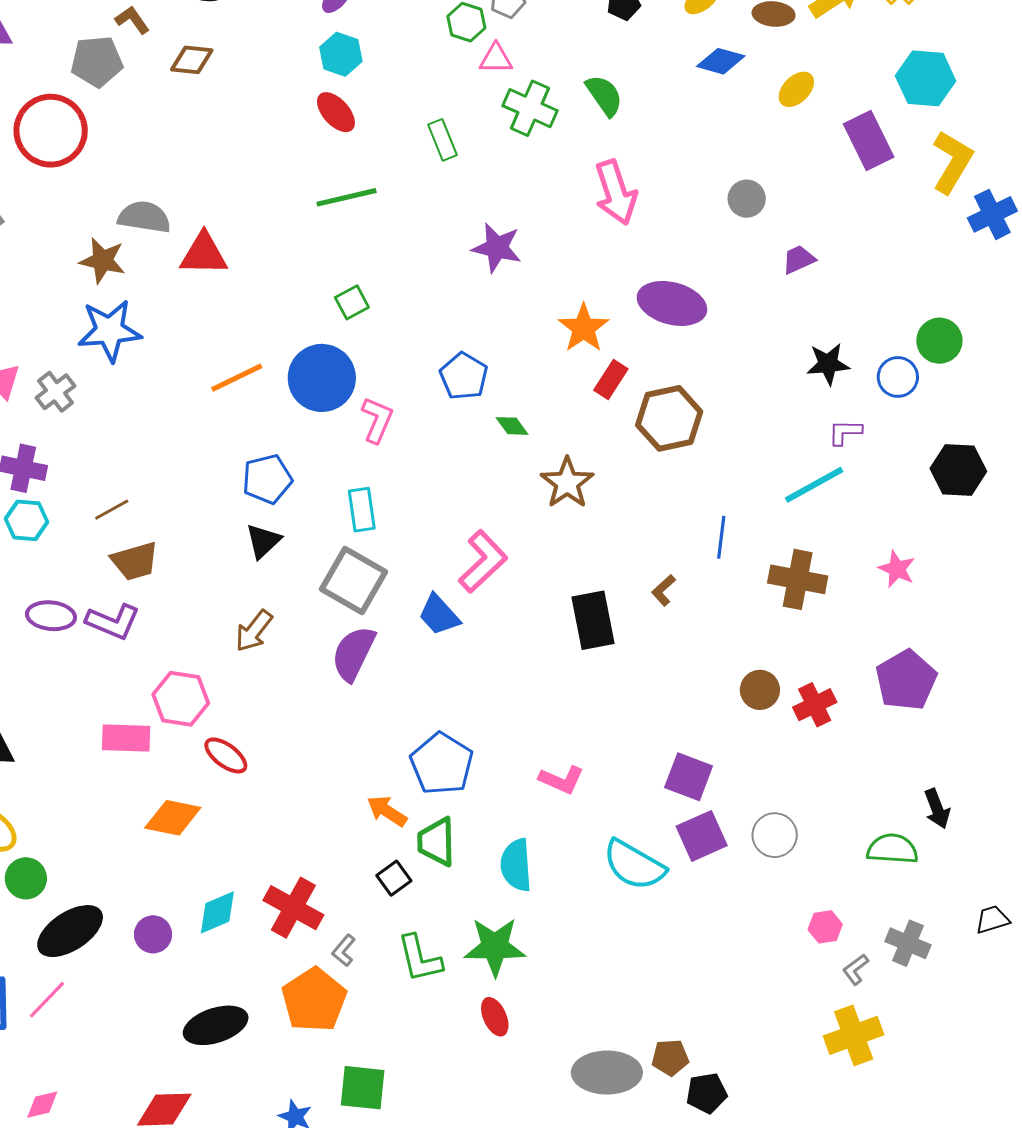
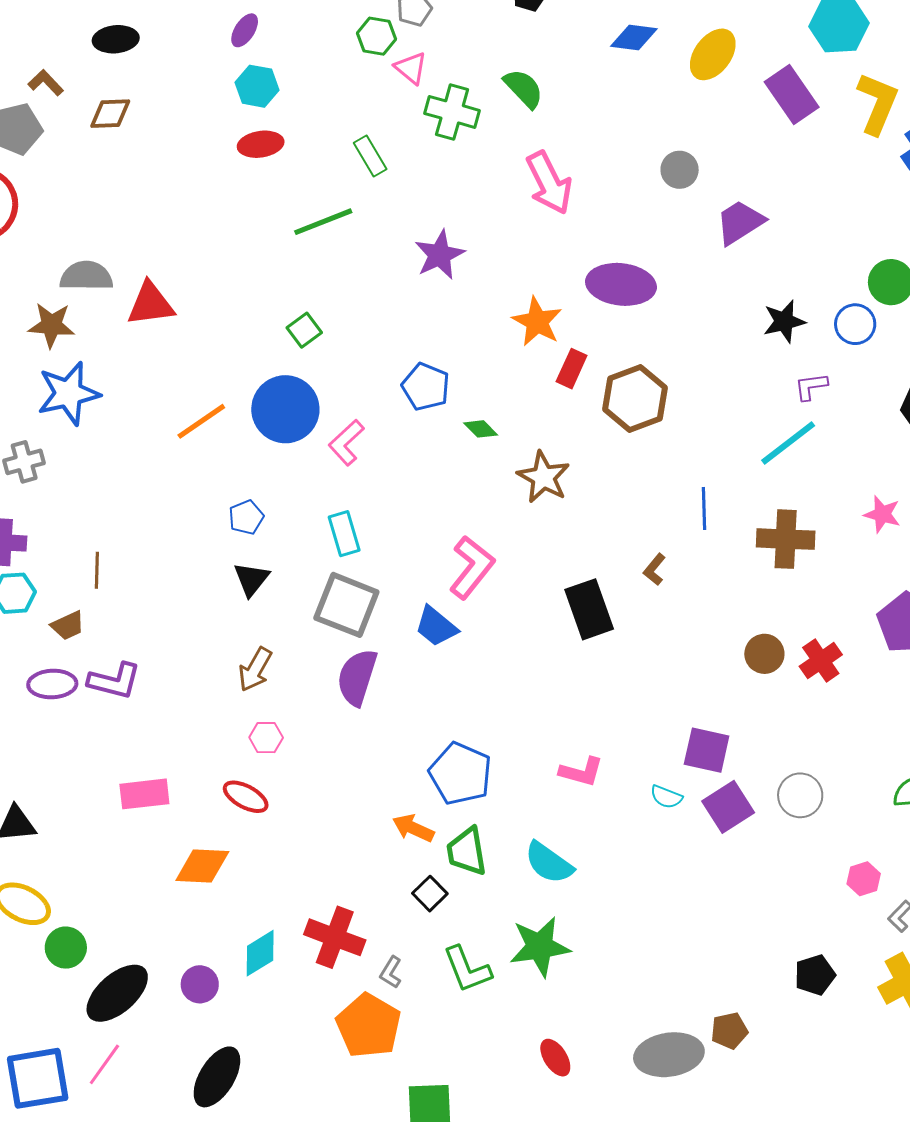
pink triangle: (496, 59) -> (411, 68), turned 48
yellow ellipse: (796, 89) -> (713, 54), size x1.4
red ellipse: (336, 112) -> (261, 144), turned -48
green line: (347, 197) -> (323, 222), moved
purple star: (497, 248) -> (440, 255), turned -30
purple trapezoid: (799, 259) -> (740, 222), size x1.5
gray cross: (56, 392) -> (24, 462), turned 30
pink L-shape: (377, 420) -> (346, 443), turned -147
blue pentagon: (267, 479) -> (246, 517), size x0.7
brown line: (112, 510) -> (97, 570), turned -51
brown trapezoid: (135, 561) -> (68, 626), moved, size x0.7
pink hexagon: (181, 699) -> (266, 738), moved, size x0.6
cyan semicircle: (516, 865) -> (549, 863), turned -42
cyan semicircle: (634, 865) -> (666, 797), moved, size x0.5
red ellipse: (495, 1017) -> (555, 1058), moved
black ellipse: (216, 1025) -> (217, 1077), moved, turned -32
black pentagon: (707, 1093) -> (815, 975), moved

